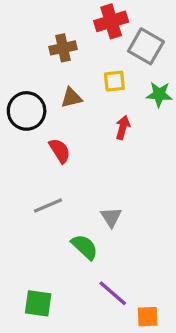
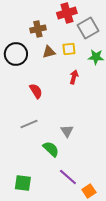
gray square: (146, 46) -> (88, 28), turned 30
brown triangle: (71, 98) -> (49, 52), moved
black circle: (27, 111) -> (16, 54), moved
orange square: (148, 317) -> (89, 191), turned -32

